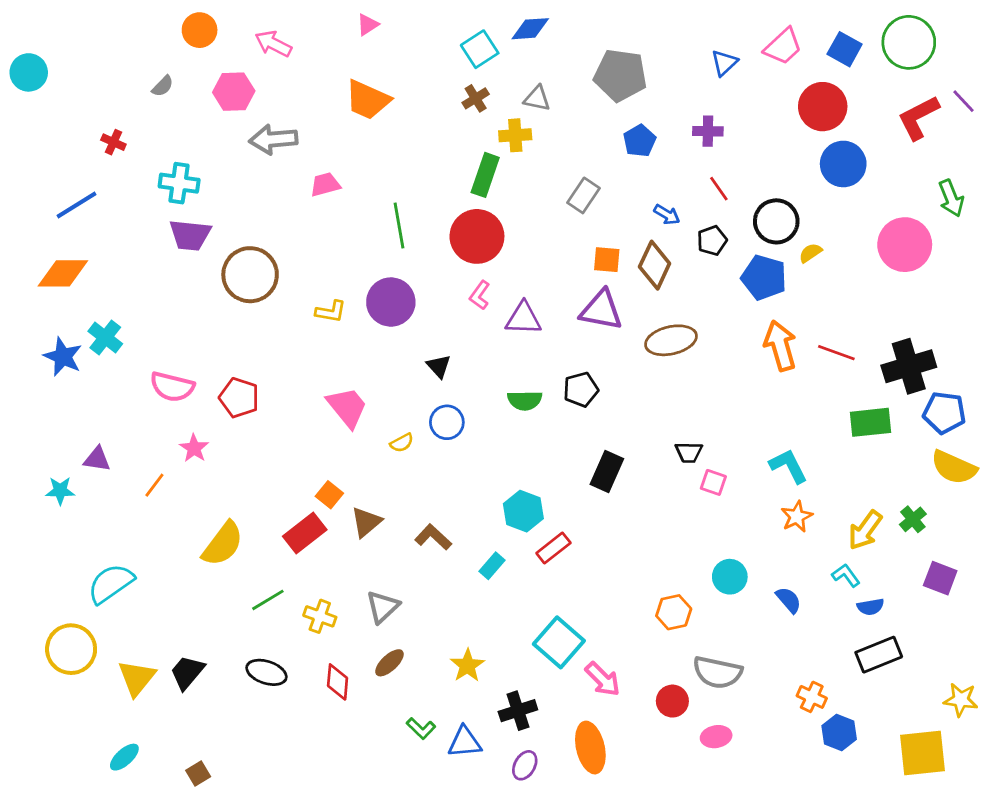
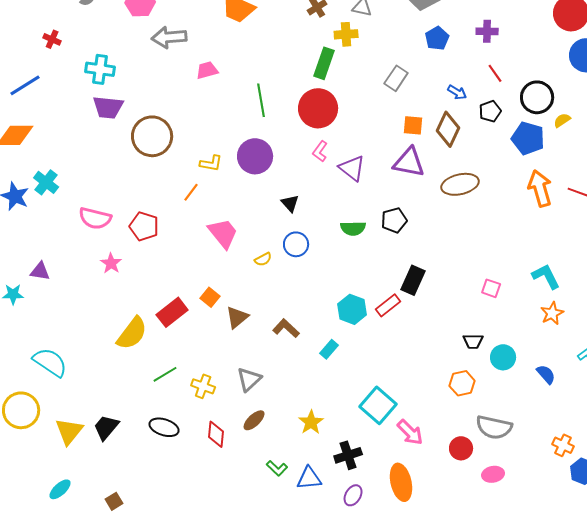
purple triangle: (523, 318) -> (352, 168), turned 36
black trapezoid: (689, 452) -> (473, 341), moved
orange line: (154, 485) -> (191, 192), moved
red rectangle: (305, 533) -> (172, 312), moved
red rectangle: (553, 548) -> (388, 305), moved
cyan semicircle: (111, 584) -> (50, 362), turned 69

